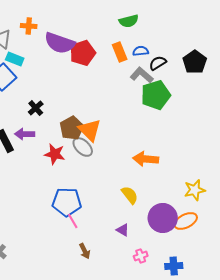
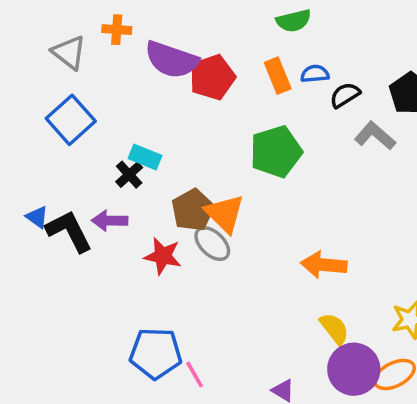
cyan rectangle: (15, 59) -> (145, 157), moved
gray L-shape: (142, 75) -> (375, 136), moved
green pentagon: (156, 95) -> (276, 152), moved
yellow semicircle: (130, 195) -> (334, 329), moved
blue pentagon: (67, 202) -> (156, 353), moved

